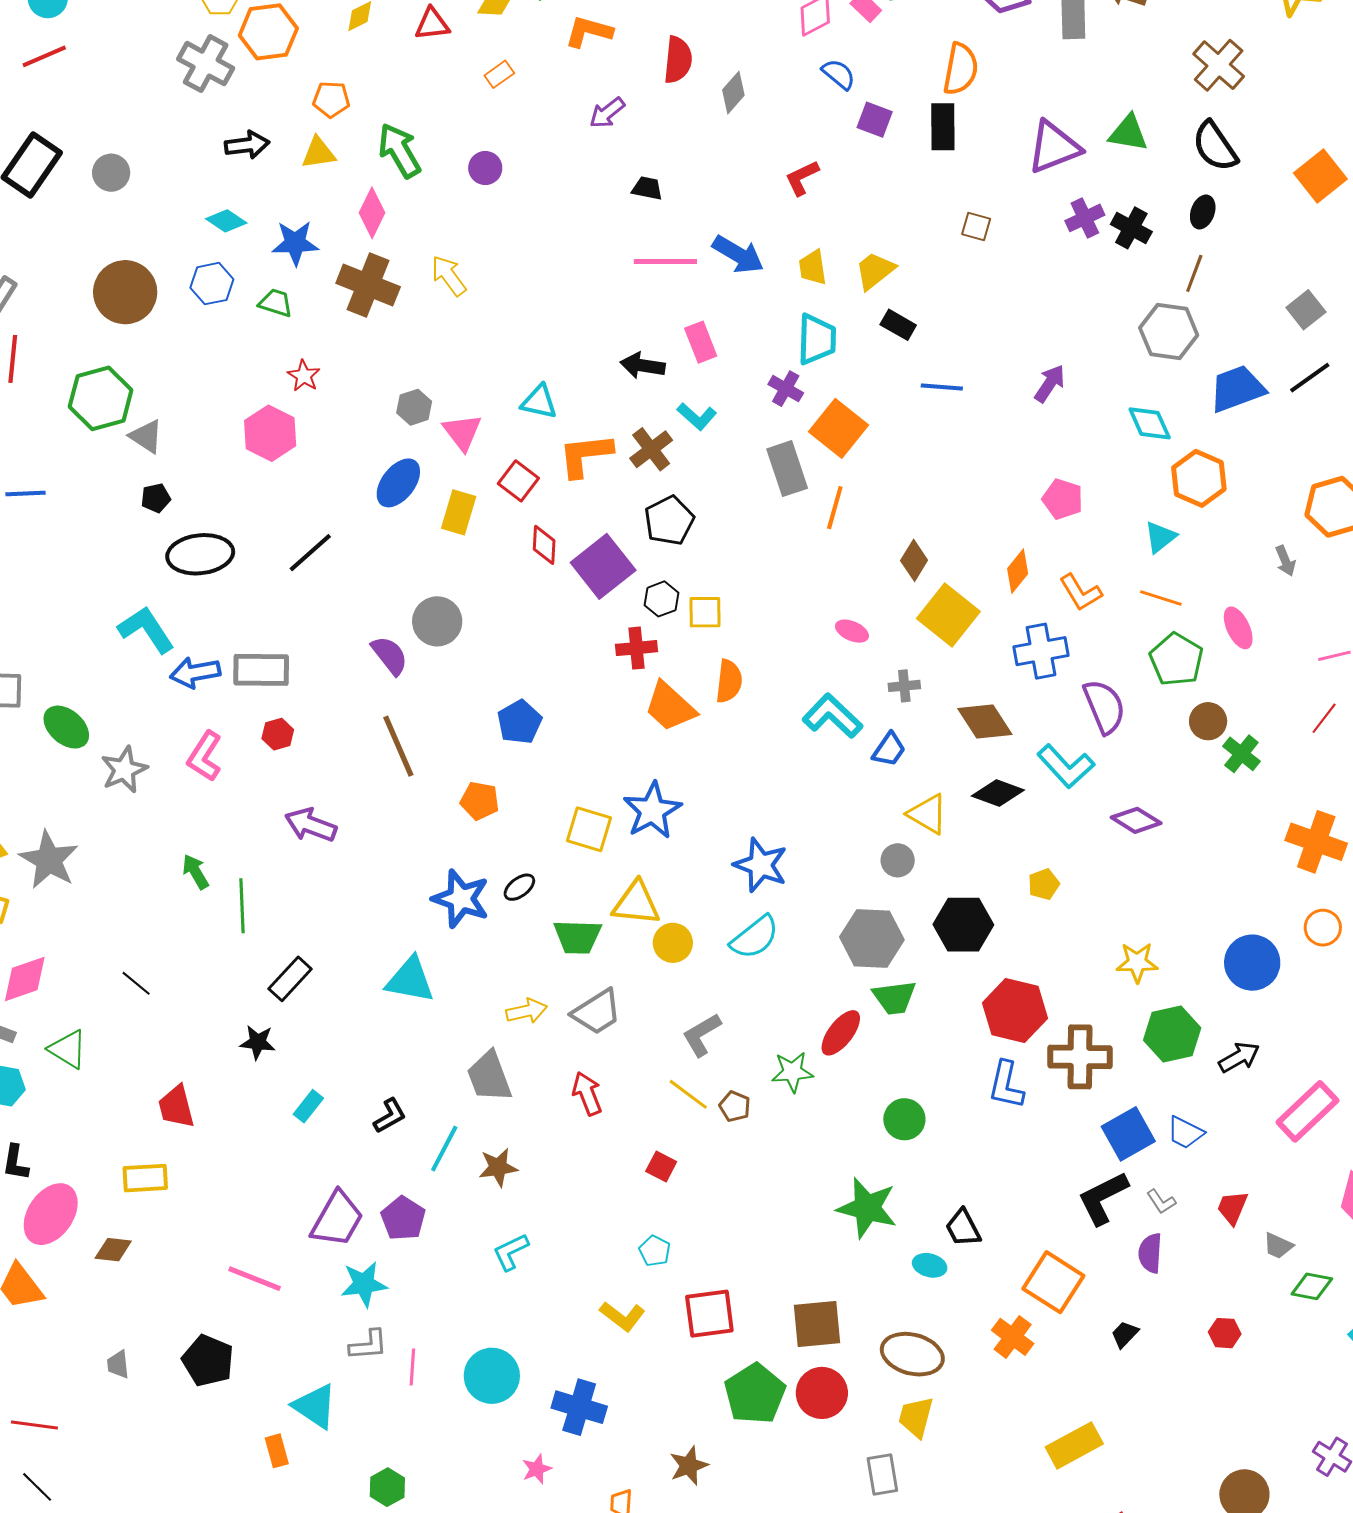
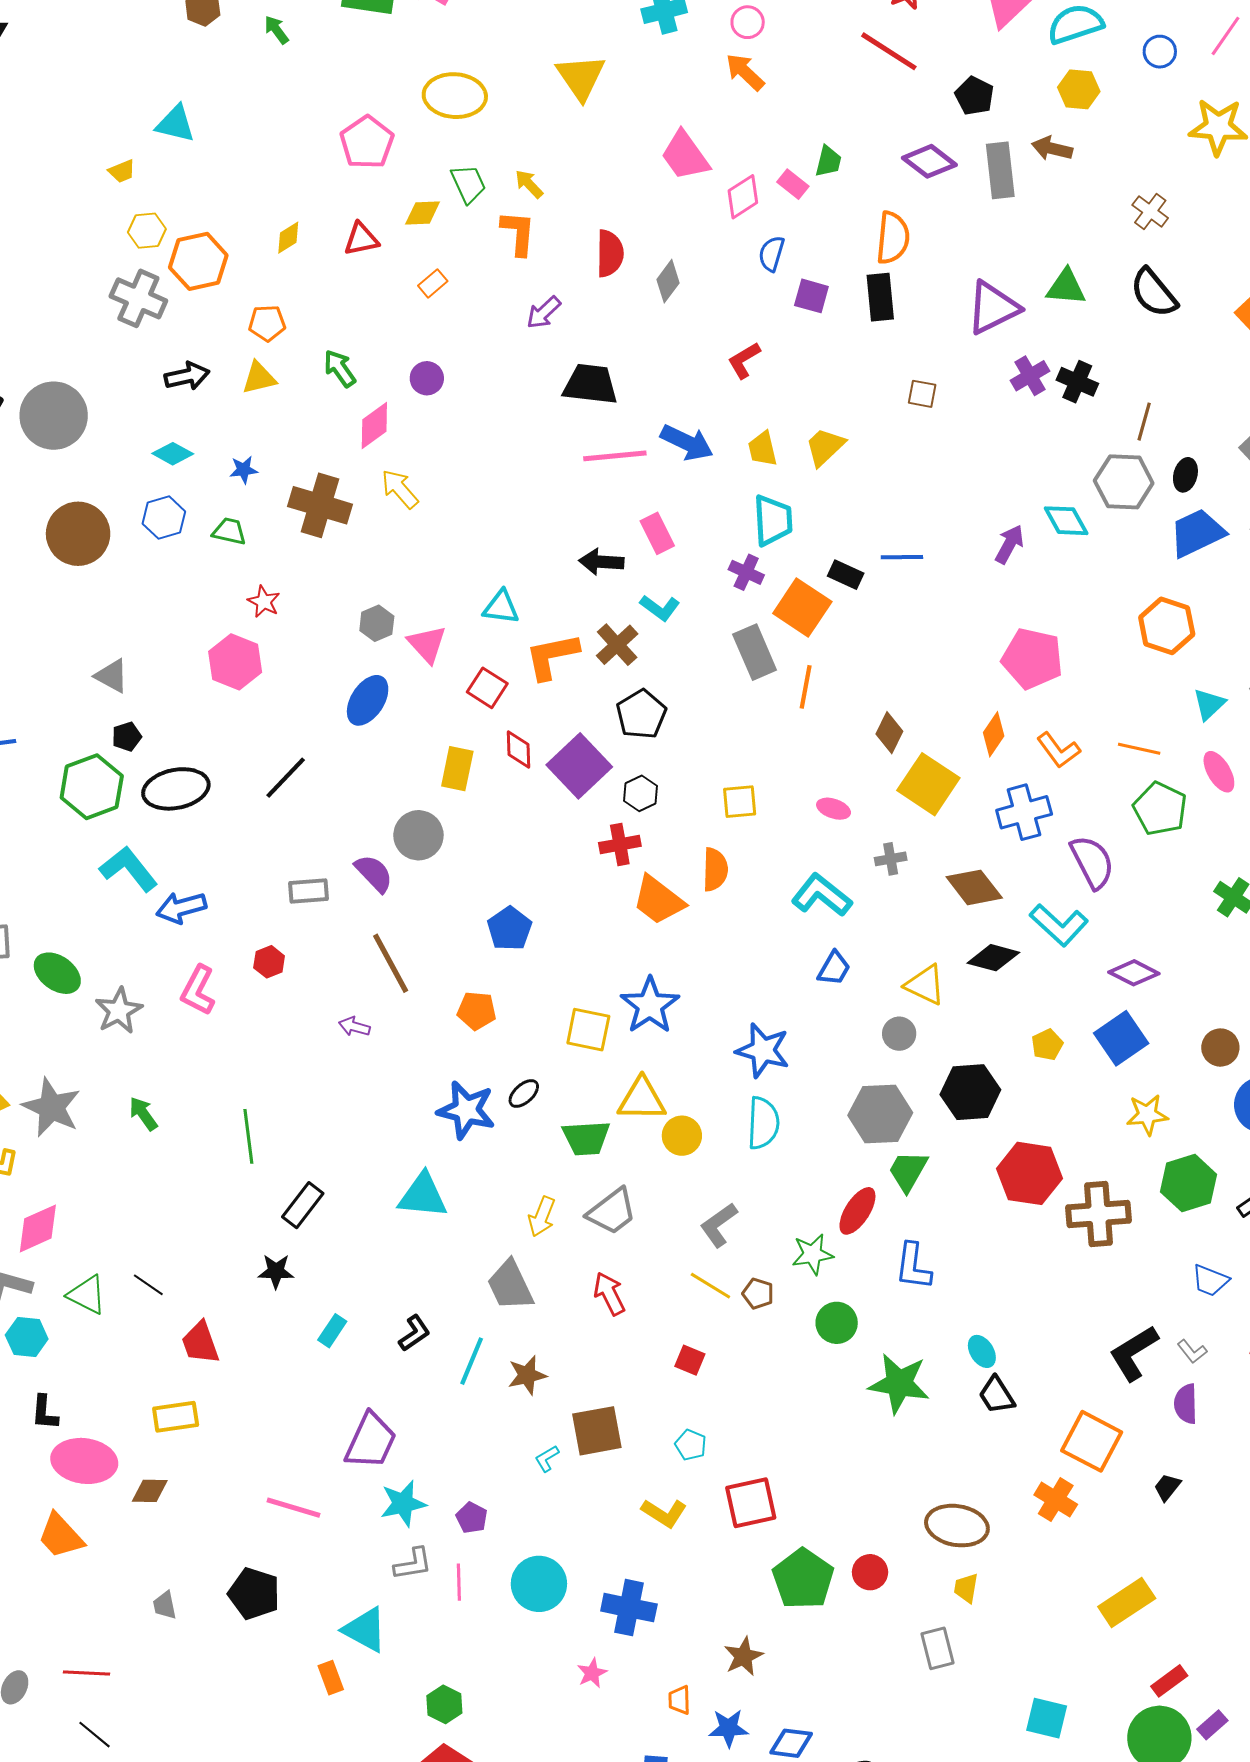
orange L-shape: (589, 32) -> (518, 233), turned 84
brown cross: (1219, 65) -> (1150, 212), size x0.7
blue semicircle: (839, 74) -> (772, 254), turned -108
green arrow: (399, 151) -> (340, 368), size x0.7
gray circle: (111, 173) -> (54, 416), size x1.8
black trapezoid: (647, 188) -> (590, 384), size x1.8
black ellipse: (1203, 212) -> (1185, 475), moved
pink diamond: (372, 213) -> (374, 426), moved, turned 33
blue star: (295, 243) -> (244, 470), size x0.6
black rectangle: (898, 325) -> (846, 575), moved
green hexagon: (101, 398) -> (92, 787), moved
cyan diamond: (1150, 423) -> (1066, 521), moved
pink pentagon: (1063, 499) -> (1032, 658), size x1.5
yellow rectangle: (459, 512) -> (457, 769), moved
cyan triangle: (1160, 537) -> (1209, 704), moved
yellow square: (705, 612) -> (740, 802), moved
gray rectangle: (261, 670) -> (308, 891), moved, size x0.7
brown circle: (1208, 721) -> (1220, 1048), moved
blue trapezoid: (889, 750) -> (834, 968), moved
purple arrow: (311, 825) -> (354, 1027), moved, size x0.6
green arrow: (195, 872) -> (143, 1114), moved
cyan semicircle: (755, 937) -> (763, 1123), turned -44
black line: (136, 983) -> (148, 1285), moved
green trapezoid: (894, 998) -> (908, 1171), turned 132
yellow arrow: (527, 1011) -> (542, 1217), turned 129
blue L-shape: (1006, 1085) -> (913, 1266), moved
green circle: (904, 1119) -> (837, 1323), moved
blue square: (1128, 1134) -> (1121, 1038), moved
pink ellipse: (51, 1214) -> (84, 1461), turned 68
purple pentagon: (403, 1218) -> (472, 1518), moved, size x0.7
cyan L-shape: (511, 1252) -> (547, 1458), size x0.7
cyan ellipse: (930, 1265) -> (982, 1351), moved, turned 48
brown square: (817, 1324) -> (597, 1431), moved
red circle: (822, 1393) -> (870, 1572), size x0.7
yellow trapezoid: (916, 1417) -> (966, 1588), size x0.7

